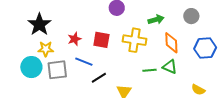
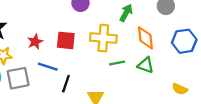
green arrow: (156, 20) -> (126, 13), turned -42
green line: (149, 70) -> (117, 63), moved
black line: (99, 78) -> (66, 84), turned -35

